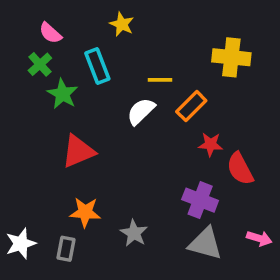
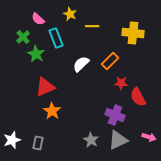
pink semicircle: (50, 33) -> (38, 19), moved
yellow line: (160, 80) -> (92, 26), moved
orange star: (85, 212) -> (52, 111), moved, turned 30
gray star: (134, 233) -> (91, 140), moved
gray triangle: (205, 244) -> (118, 140), turned -40

